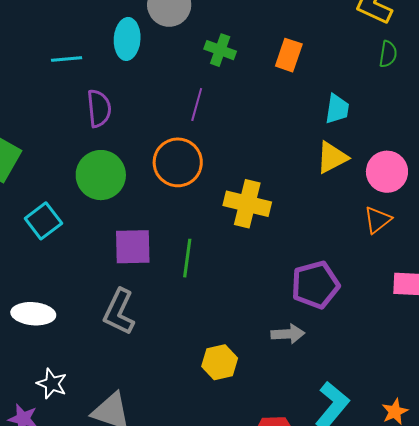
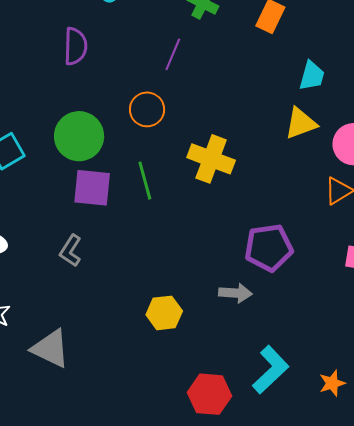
orange circle: (178, 162) -> (147, 109), size x0.7
green circle: (101, 175) -> (79, 136), moved
green line: (187, 258) -> (145, 181), moved, turned -30
gray L-shape: (119, 312) -> (71, 251), size x0.7

